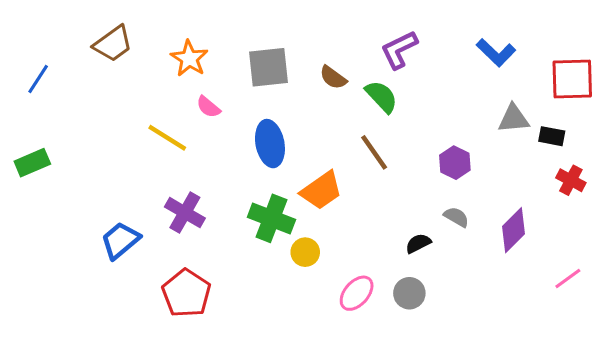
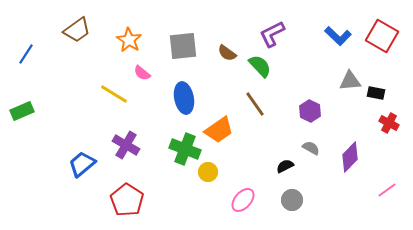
red square: (572, 79) -> (382, 36), moved, turned 32
gray circle: (409, 293) -> (292, 200), moved

